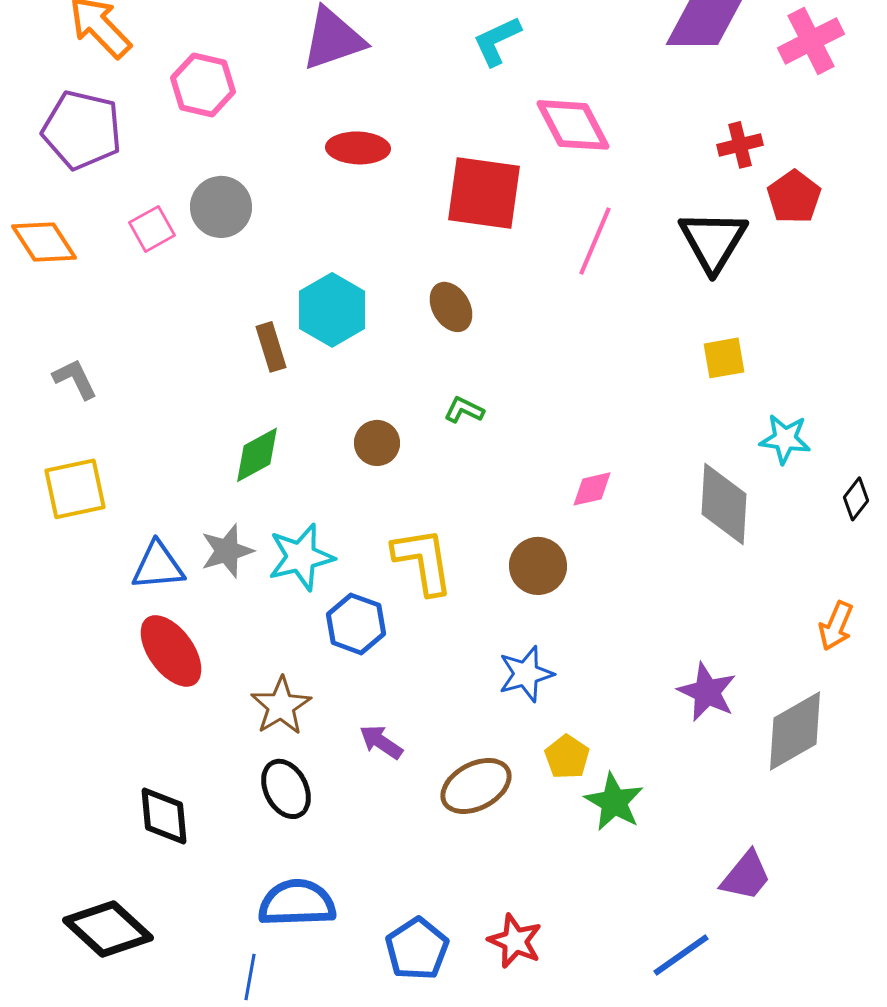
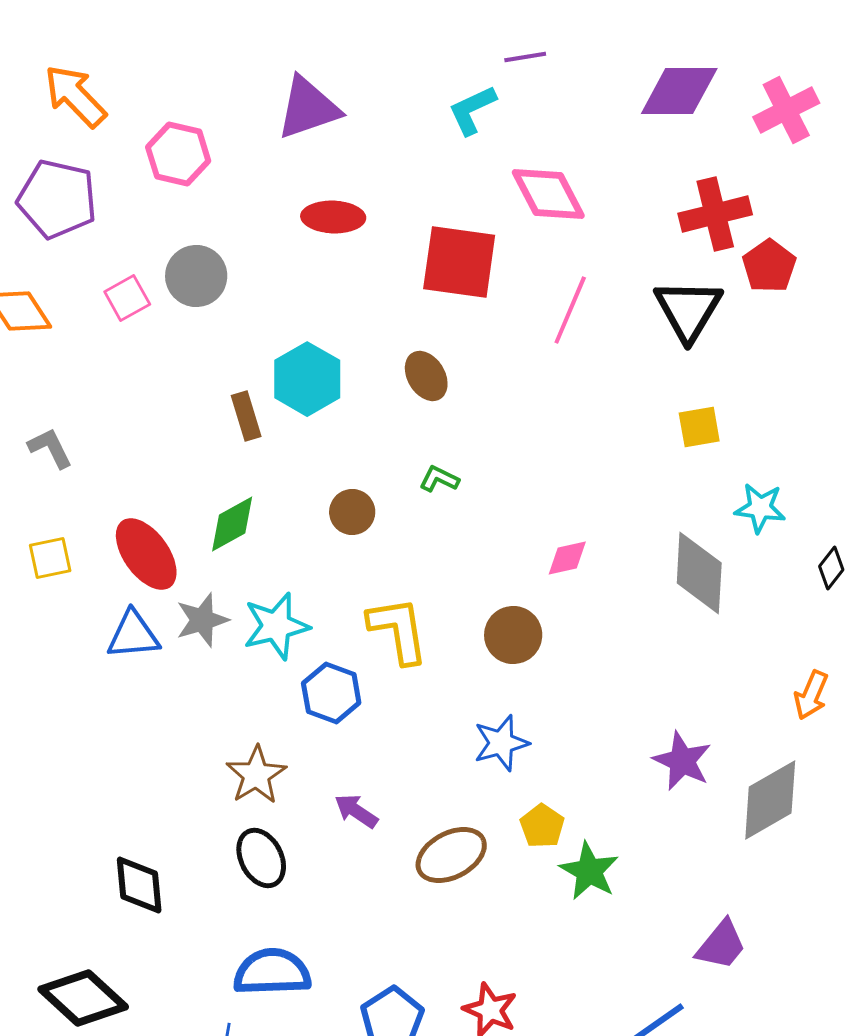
red cross: (740, 145) -> (715, 214), size x1.6
yellow square: (75, 489) -> (50, 558), size x0.7
red ellipse: (171, 651) -> (146, 554), moved

